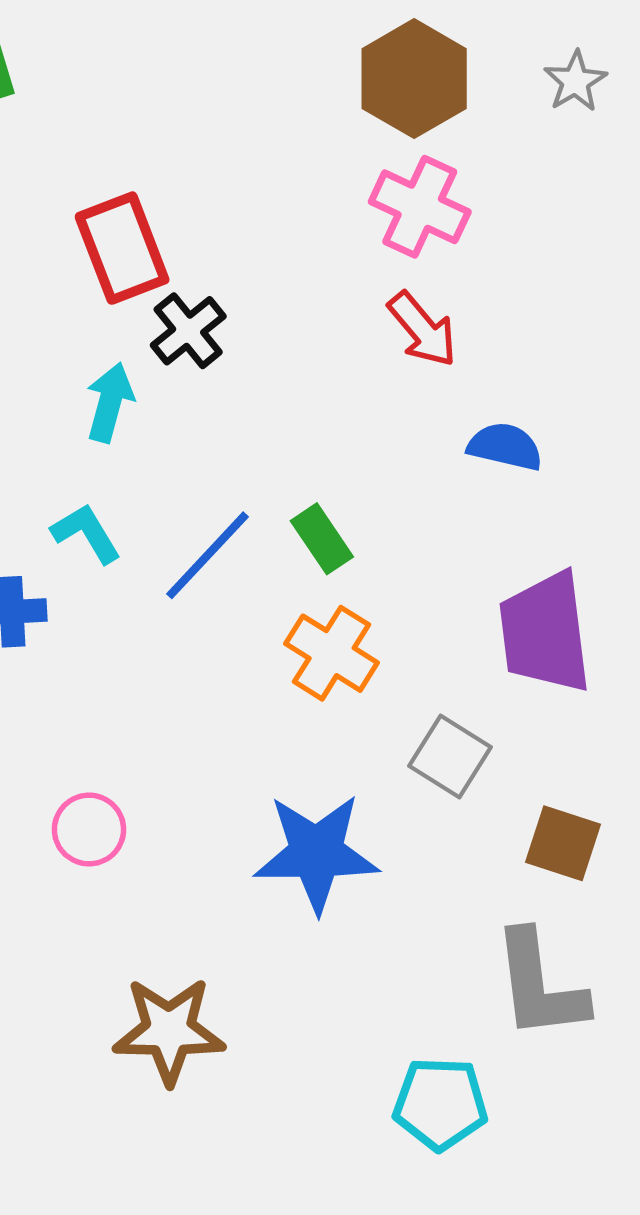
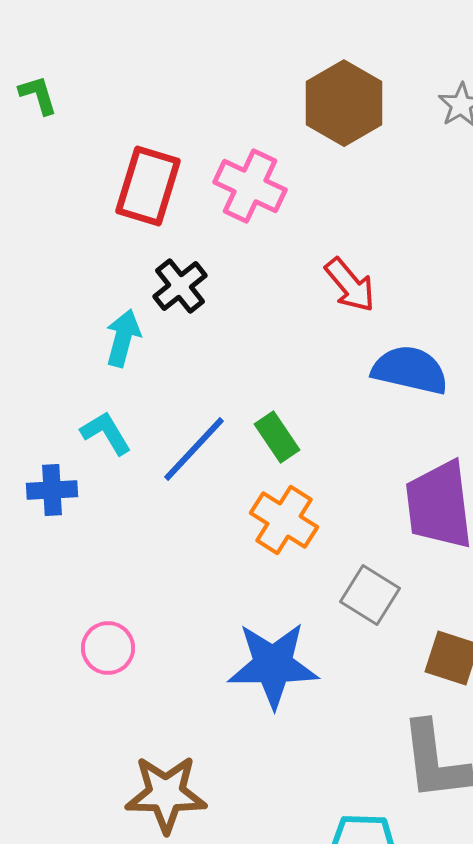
pink cross: (420, 207) -> (250, 186), moved
red rectangle: (122, 248) -> (148, 186), moved, turned 38
blue semicircle: (505, 446) -> (410, 370), size x1.4

